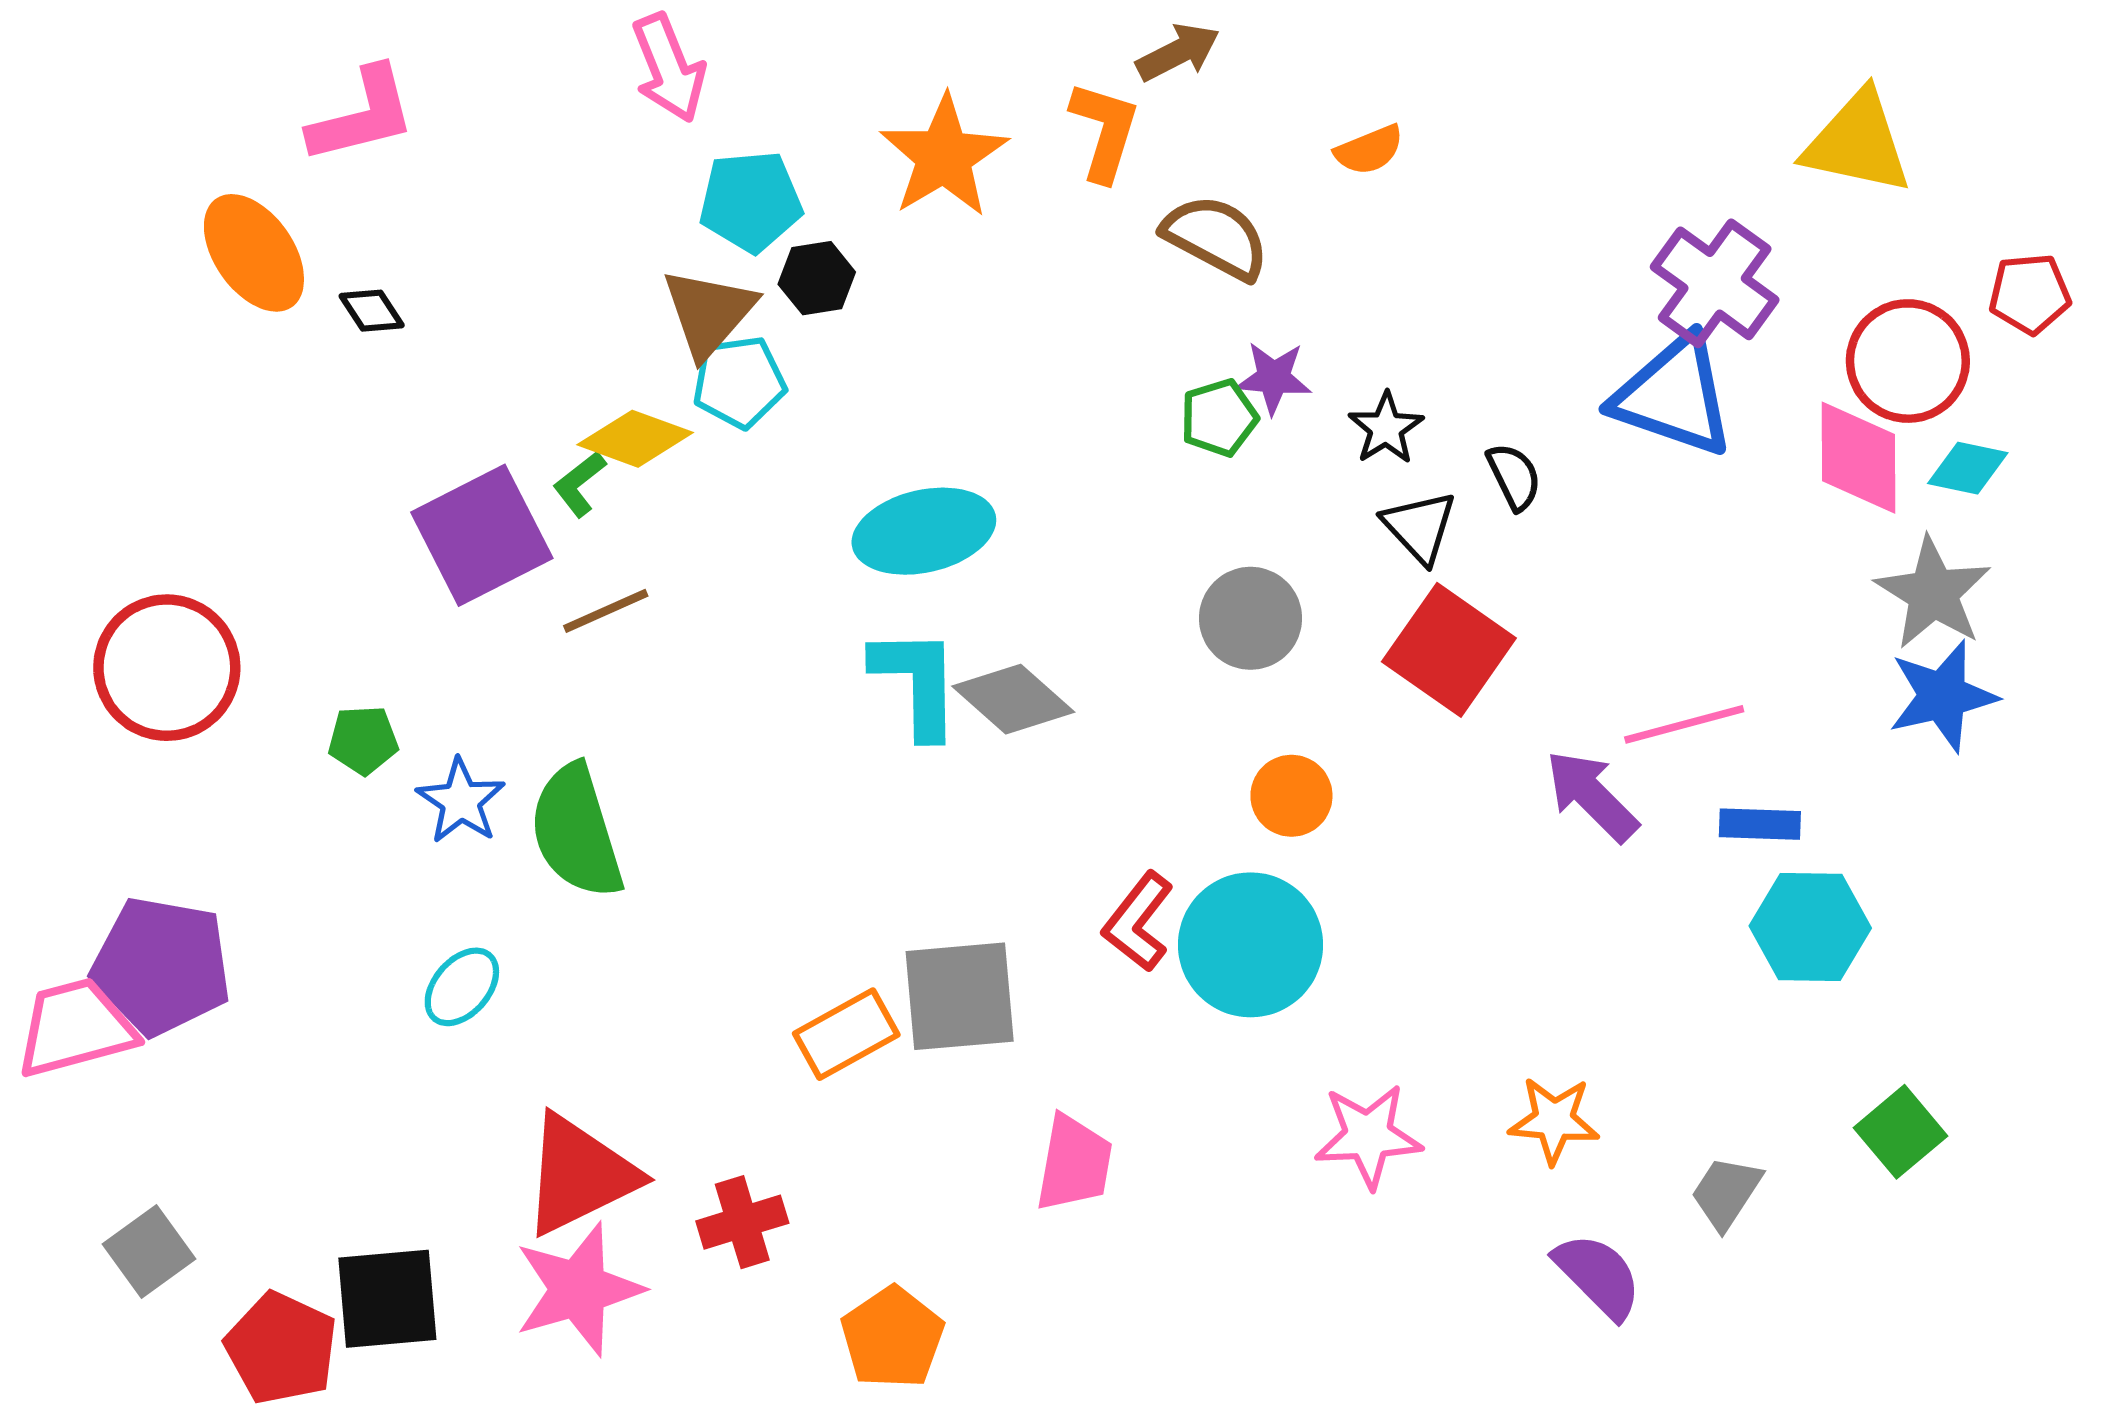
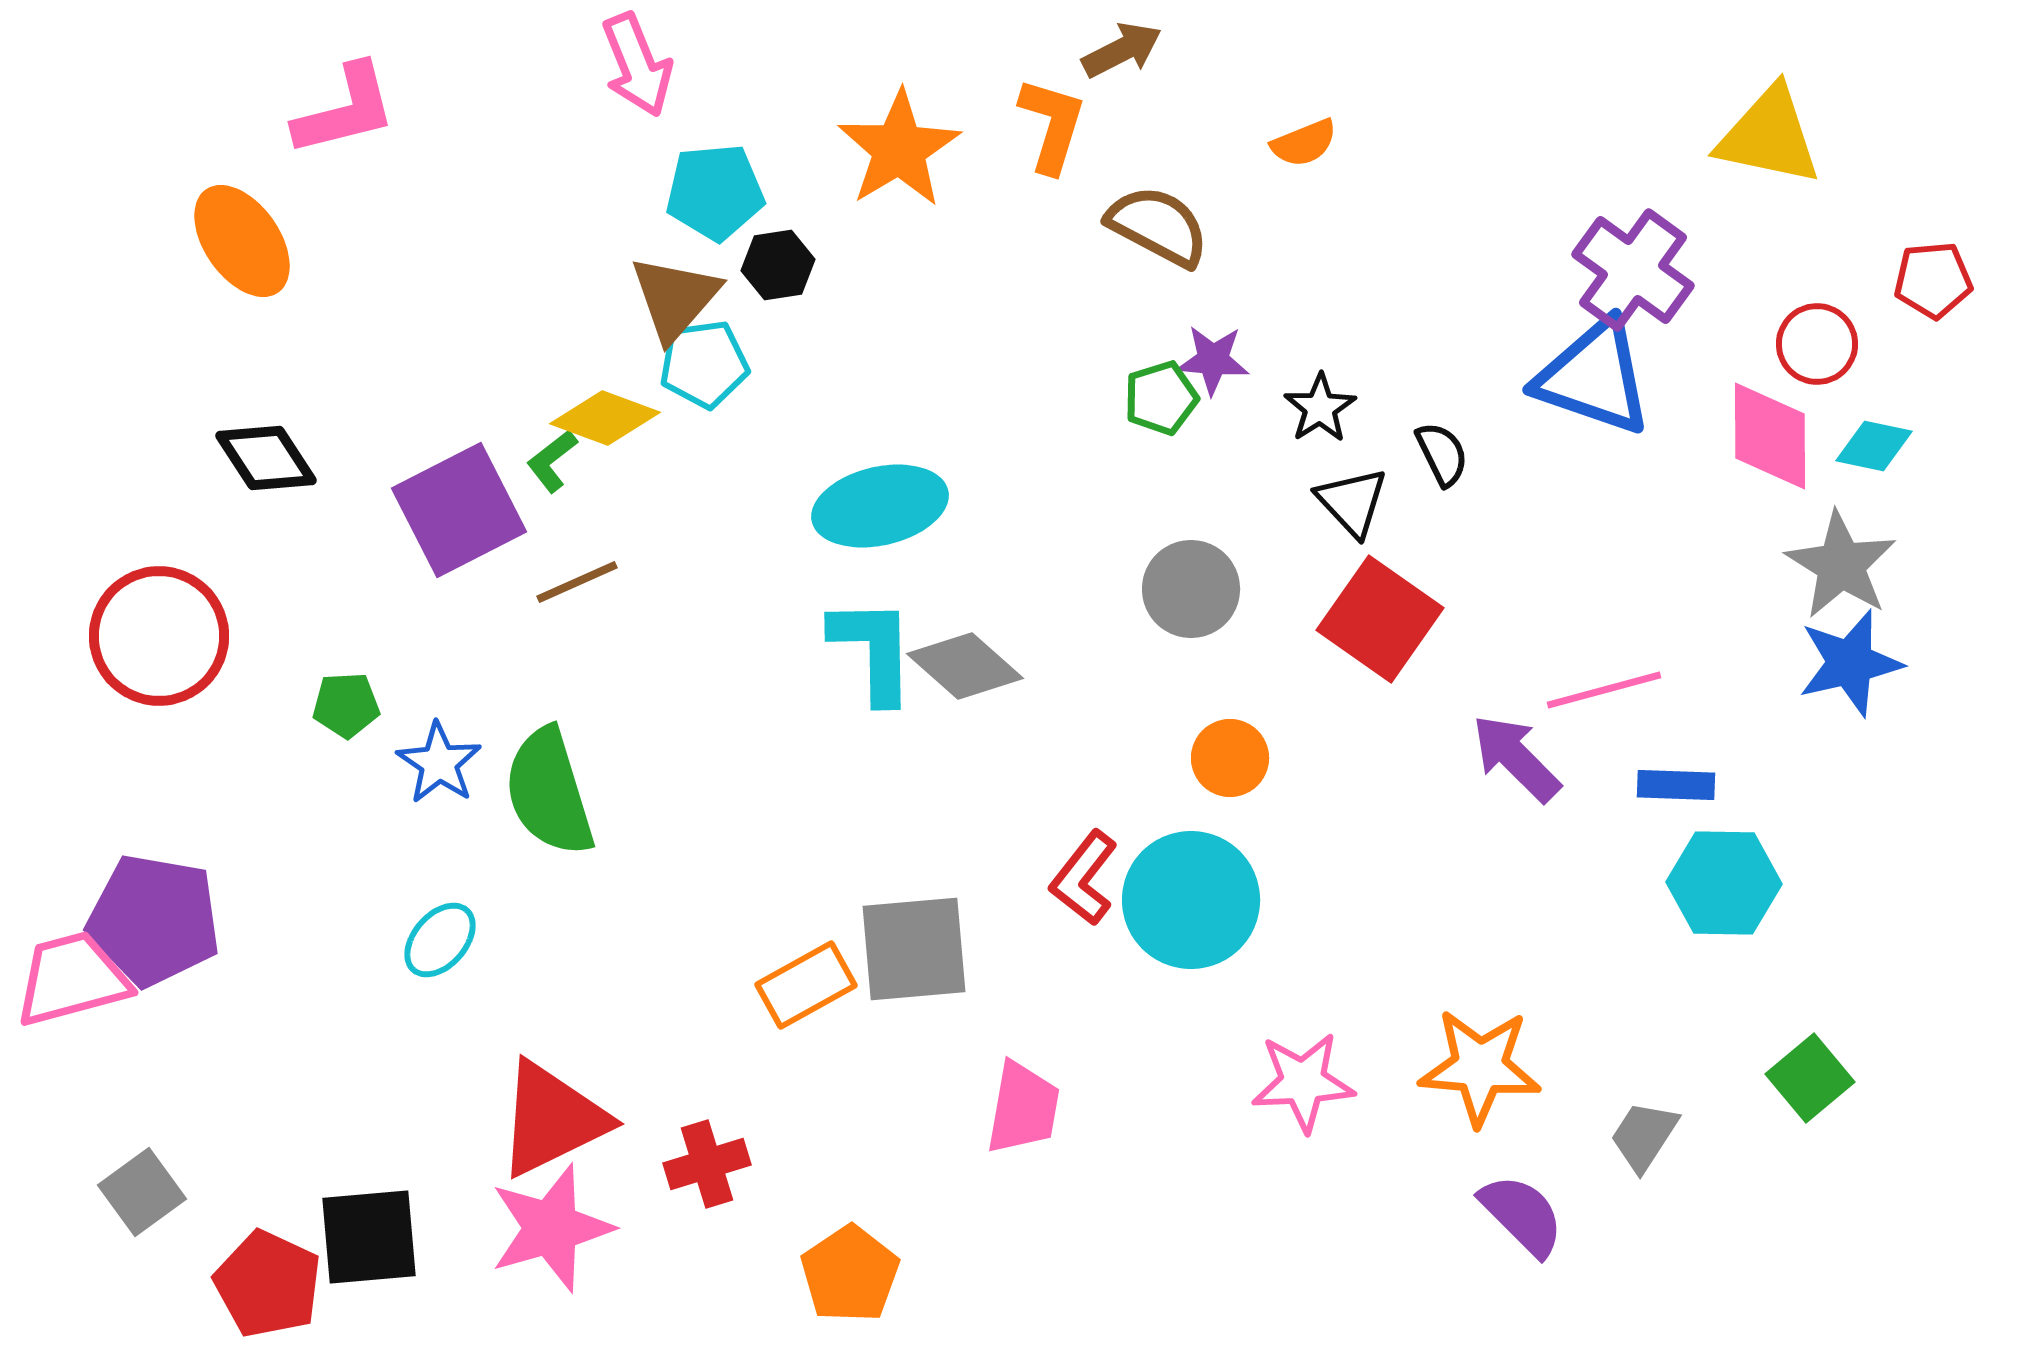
black diamond: (372, 311) -> (266, 458), moved, size x1.6
red circle: (1908, 361) -> (1817, 344), size x0.7
orange star: (1554, 1120) -> (1480, 1067), size x1.4

